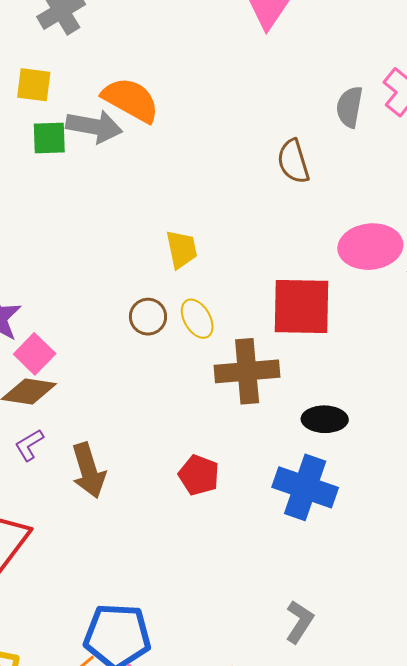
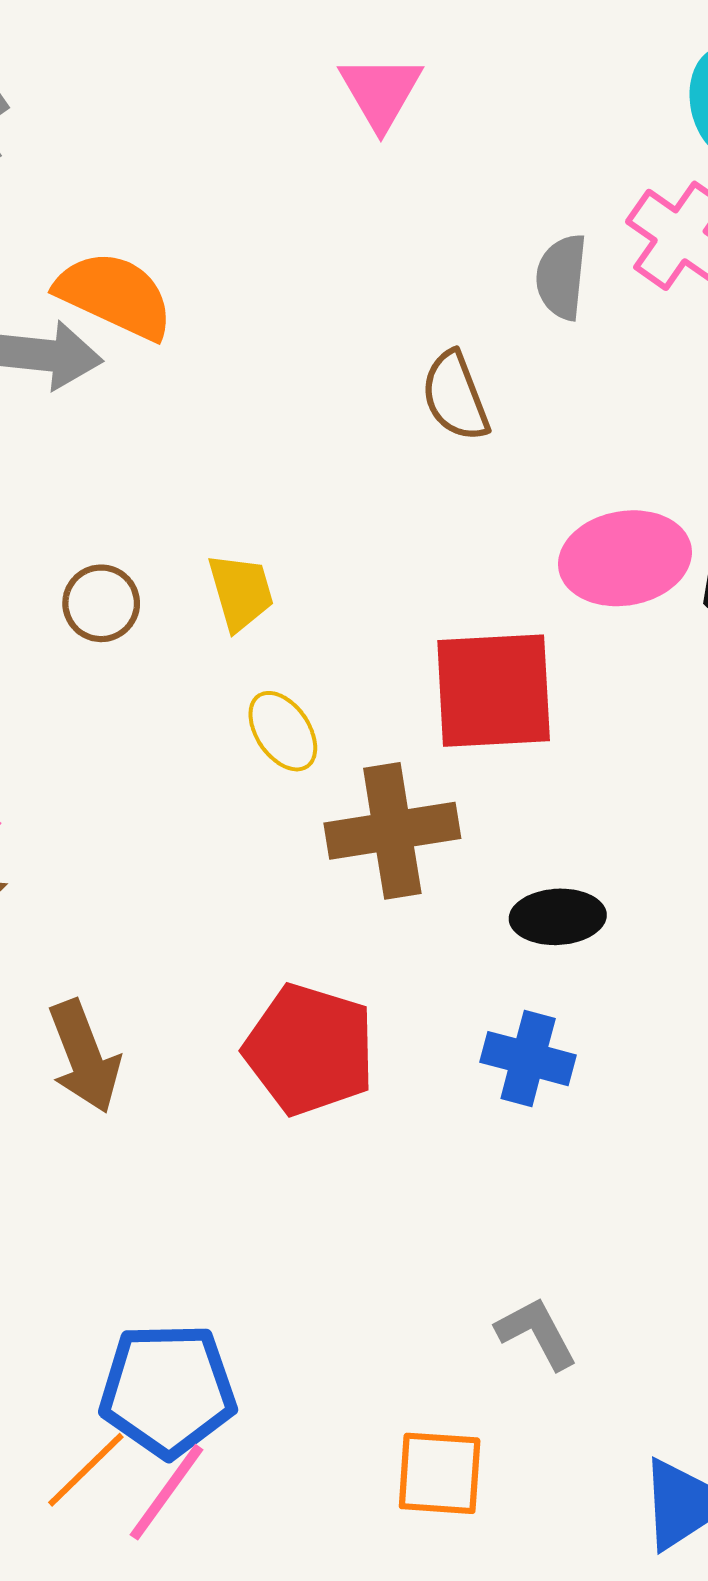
brown circle: (148, 317) -> (101, 603), moved
red pentagon: (199, 475) -> (310, 1050), size x1.6
blue cross: (305, 487) -> (528, 1059), size x0.7
gray L-shape: (299, 622) -> (537, 1333), turned -57

